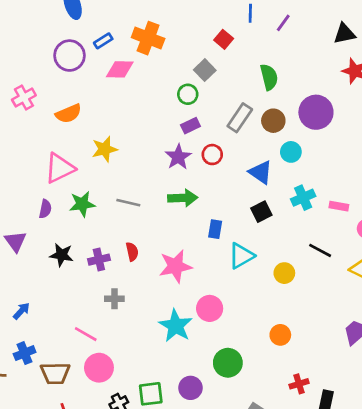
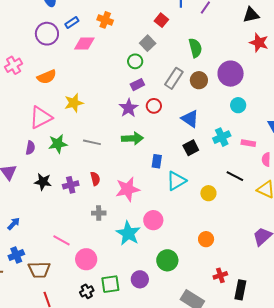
orange cross: (148, 38) -> (105, 20), size x0.7
cyan circle: (291, 152) -> (238, 105), moved
gray cross: (114, 299) -> (99, 213), moved
pink circle: (99, 368) -> (86, 259), moved

